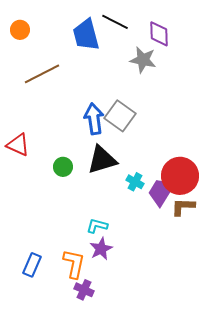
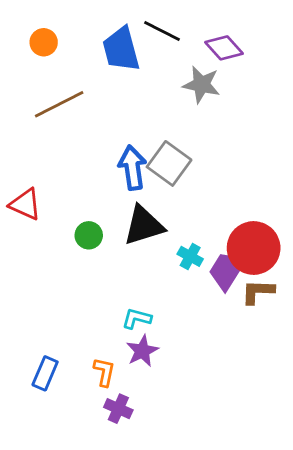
orange circle: (20, 30) -> (44, 42), moved
purple diamond: (159, 34) -> (224, 48), turned -40
orange L-shape: (74, 264) -> (104, 372), size x0.7

